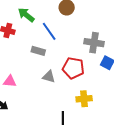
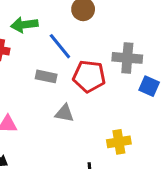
green arrow: (26, 15) -> (24, 25), turned -42
red pentagon: (73, 68) -> (89, 76), moved

